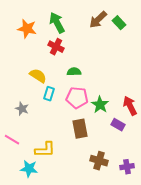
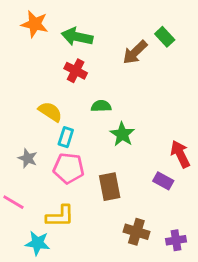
brown arrow: (98, 20) -> (135, 52), moved
green arrow: (57, 23) -> (77, 37), turned -50
orange star: (27, 29) -> (35, 24), moved
pink pentagon: (77, 98) -> (69, 168), moved
green star: (100, 105) -> (122, 134), moved

